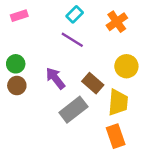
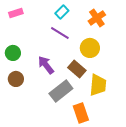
yellow circle: (126, 66) -> (90, 48), moved
brown circle: (17, 86) -> (16, 79), moved
orange rectangle: (116, 136) -> (81, 113), moved

